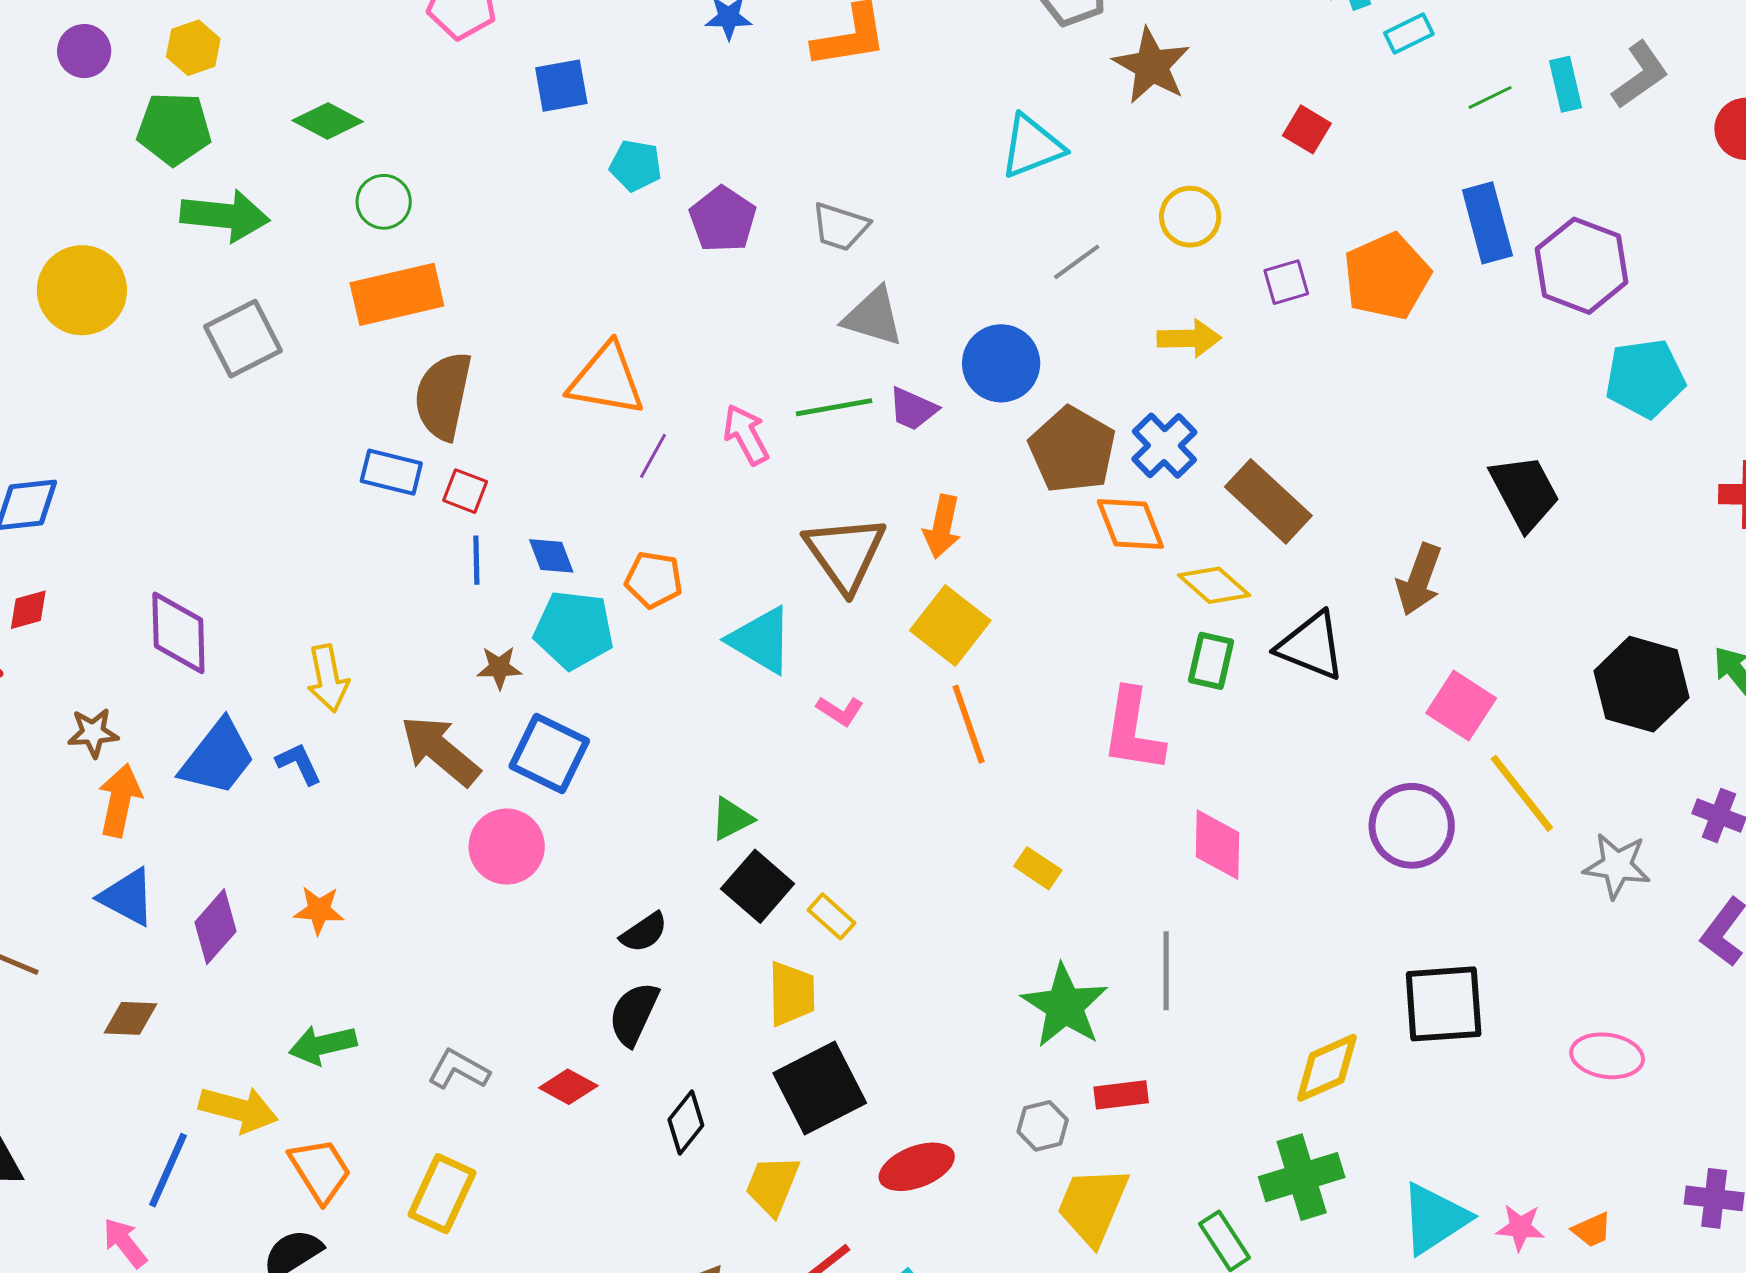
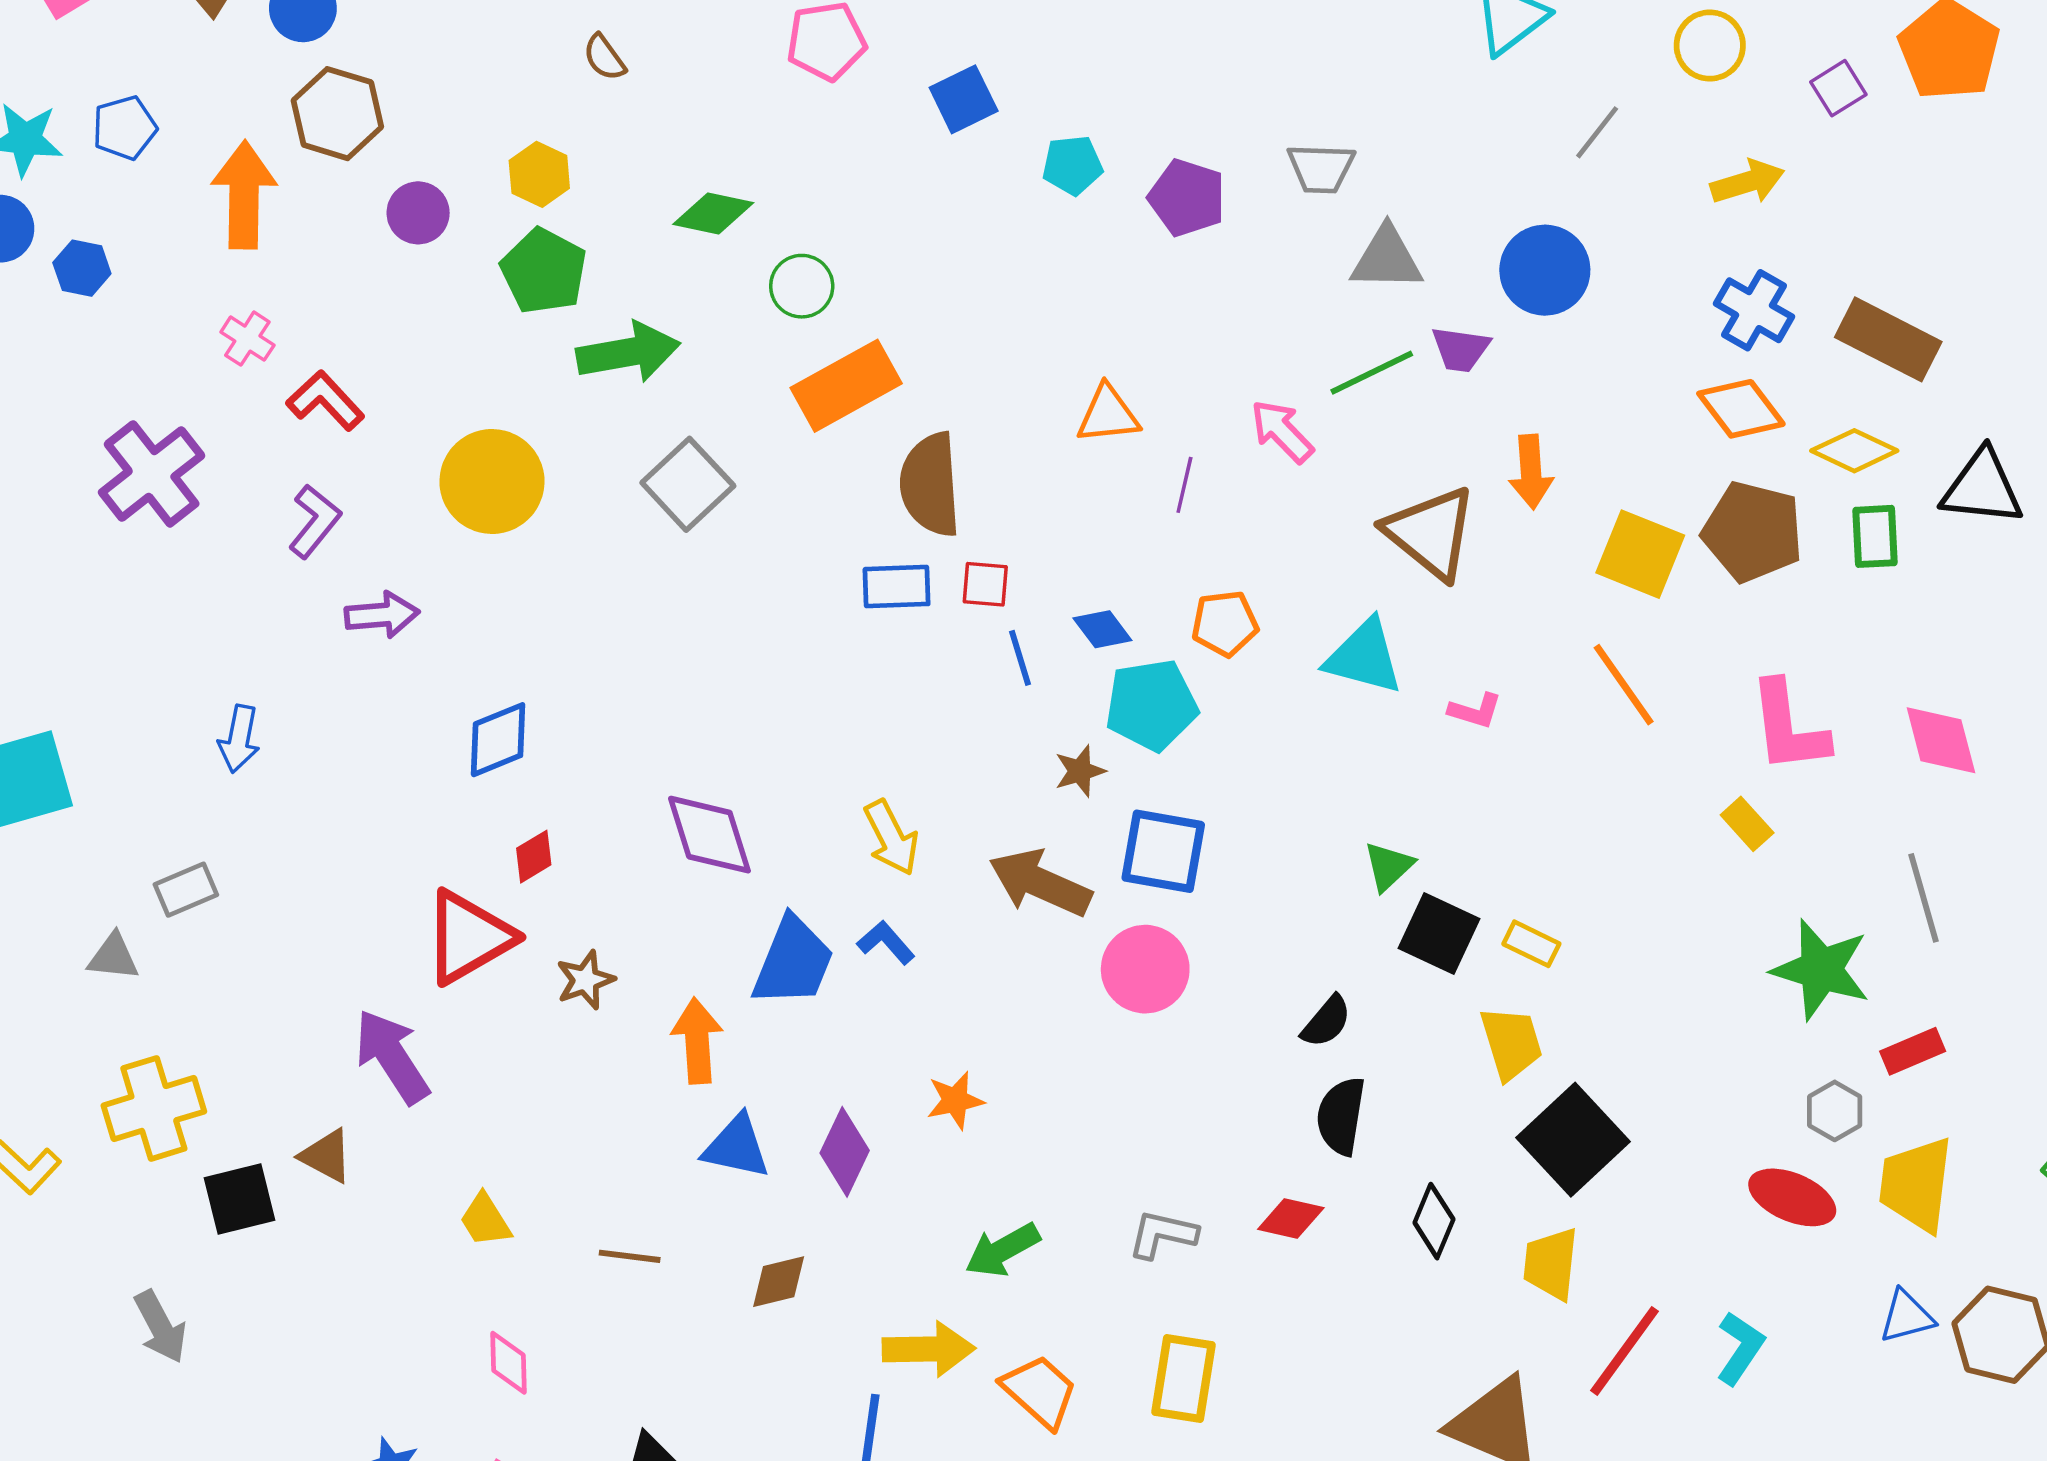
green pentagon: (174, 129) -> (544, 271), turned -30
orange triangle: (606, 380) -> (1108, 414), size x0.7
brown pentagon: (1072, 450) -> (1753, 532), moved
yellow square: (950, 625) -> (1640, 554), moved
pink L-shape: (1133, 730) -> (1788, 727), moved
brown star: (93, 733) -> (585, 980), moved
yellow rectangle: (1038, 868) -> (1747, 824), turned 30
red ellipse: (917, 1167) -> (1792, 1197), moved, turned 60

